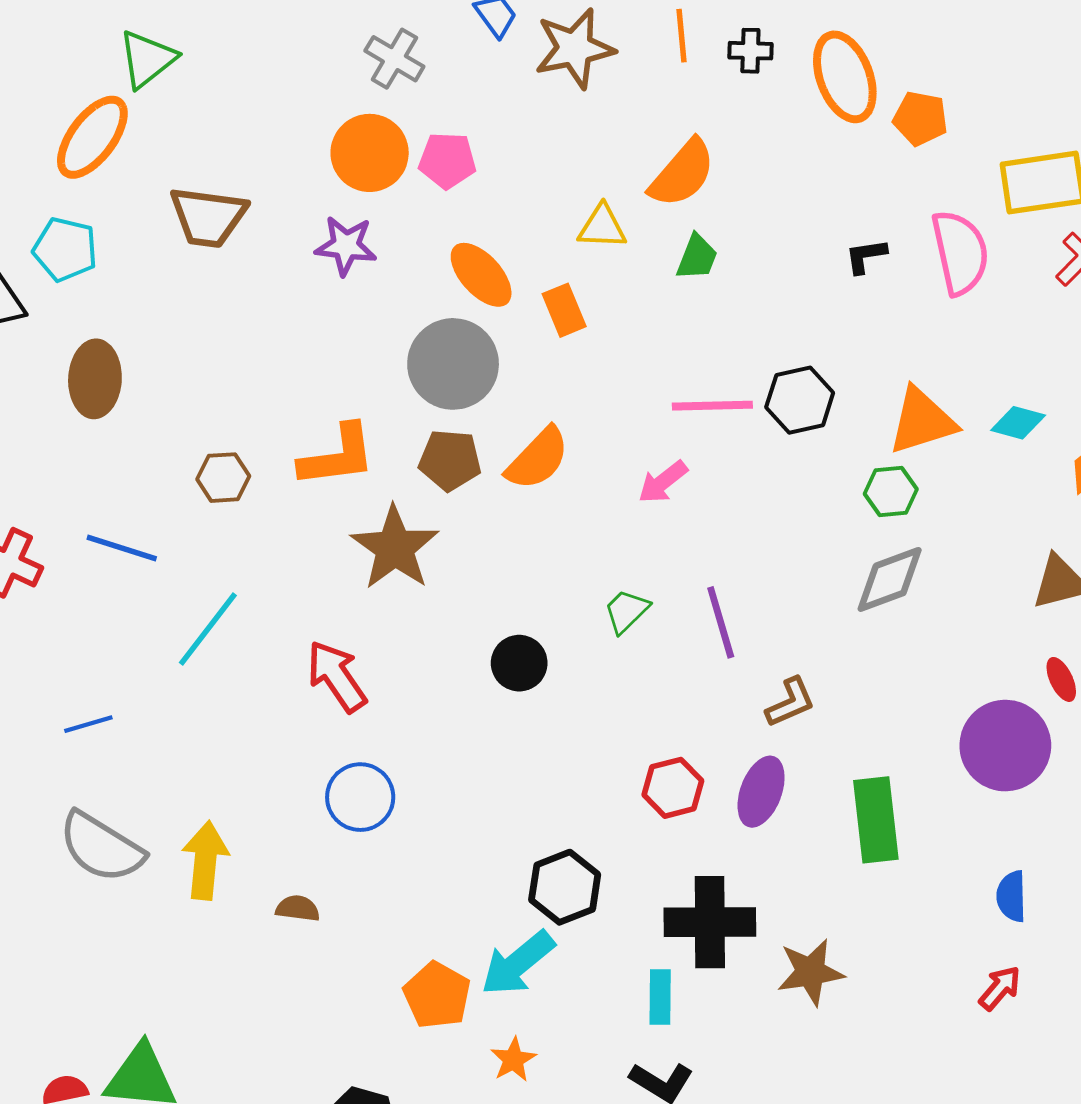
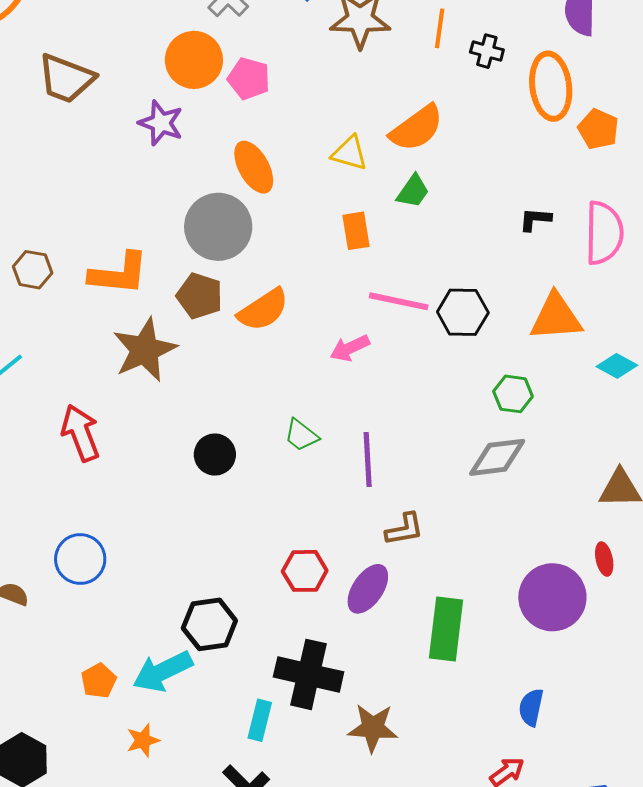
orange rectangle: (564, 310) -> (356, 231), moved
orange triangle: (922, 421) -> (556, 317), moved
green trapezoid: (626, 611) -> (301, 435), turned -111
blue circle: (360, 797) -> (80, 559), moved
orange pentagon: (437, 995) -> (99, 681), size x0.7

